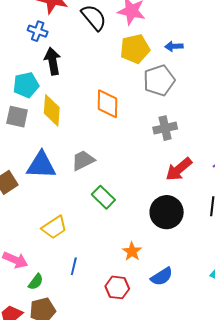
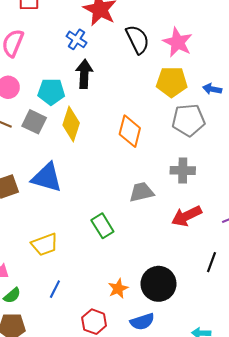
gray trapezoid: (83, 160) -> (142, 192), moved
black circle: (167, 212) -> (159, 284), moved

